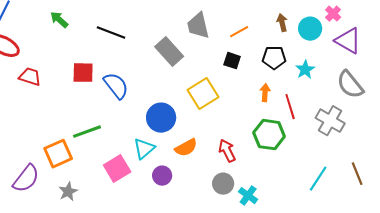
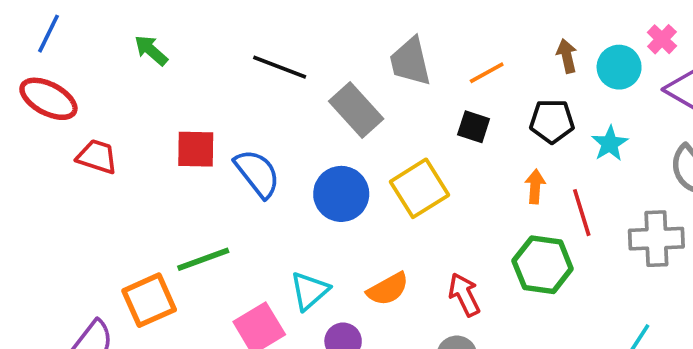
black line: (111, 33) -> (280, 67), moved
blue circle: (161, 118) -> (341, 194), moved
gray cross: (330, 121) -> (656, 239), turned -32

